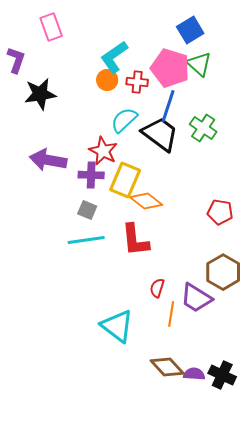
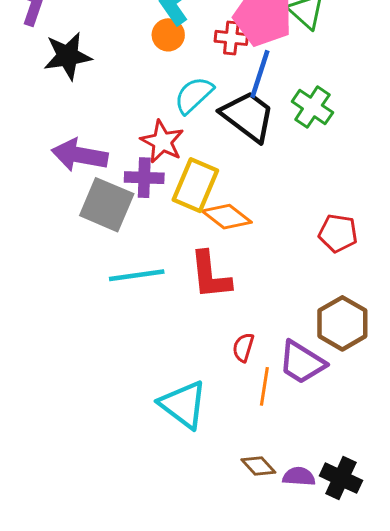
red cross: (137, 82) -> (231, 38), moved
gray square: (87, 210) -> (107, 205), moved, size x1.8
brown diamond: (167, 367) -> (258, 466), size x0.7

